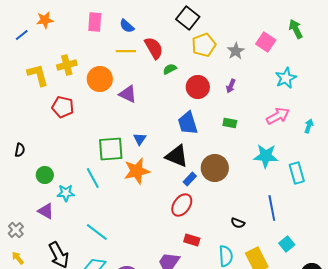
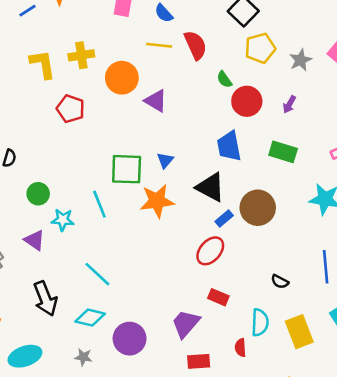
green semicircle: (170, 69) -> (224, 79), moved, turned -104
green rectangle: (230, 123) -> (283, 152), size x1.5

